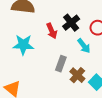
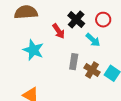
cyan star: (23, 45) -> (33, 50), turned 30

